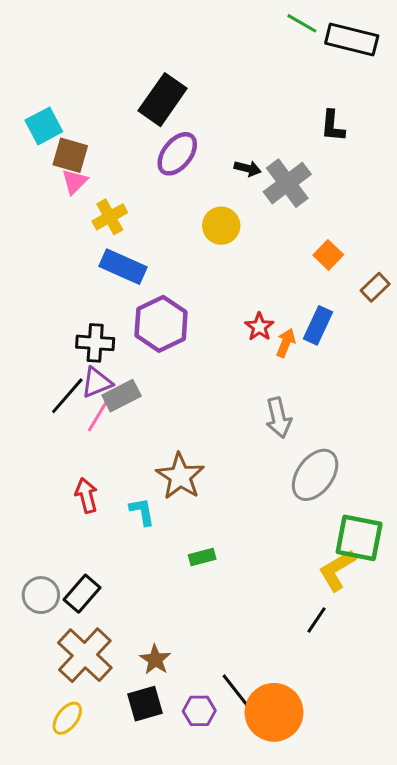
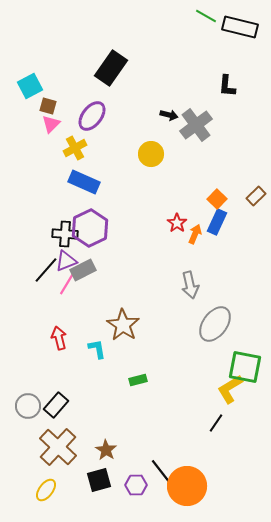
purple ellipse: (177, 154) -> (92, 116), moved
brown square: (70, 155) -> (48, 106), size x0.7
orange square: (328, 255) -> (217, 199), moved
purple hexagon: (161, 324) -> (90, 228), moved

